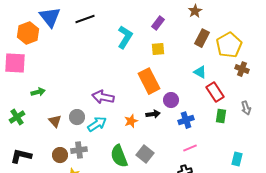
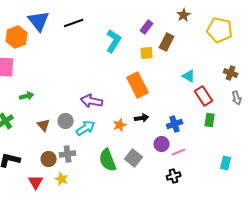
brown rectangle: (202, 38) -> (167, 42), moved
yellow pentagon: (229, 45) -> (220, 30), moved, turned -30
purple circle: (171, 100) -> (162, 144), moved
gray arrow: (246, 108) -> (237, 98), moved

